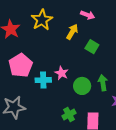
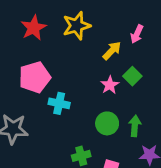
pink arrow: (88, 15) -> (137, 34), turned 80
pink star: (62, 73) -> (110, 85), moved

